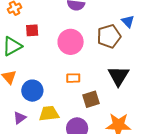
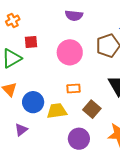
brown square: (91, 99) -> (92, 109), turned -30
yellow trapezoid: (49, 114) -> (57, 111), moved

